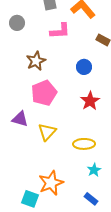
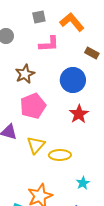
blue circle: (84, 67) -> (73, 80), size x1.6
yellow ellipse: (84, 144) -> (60, 155), moved

